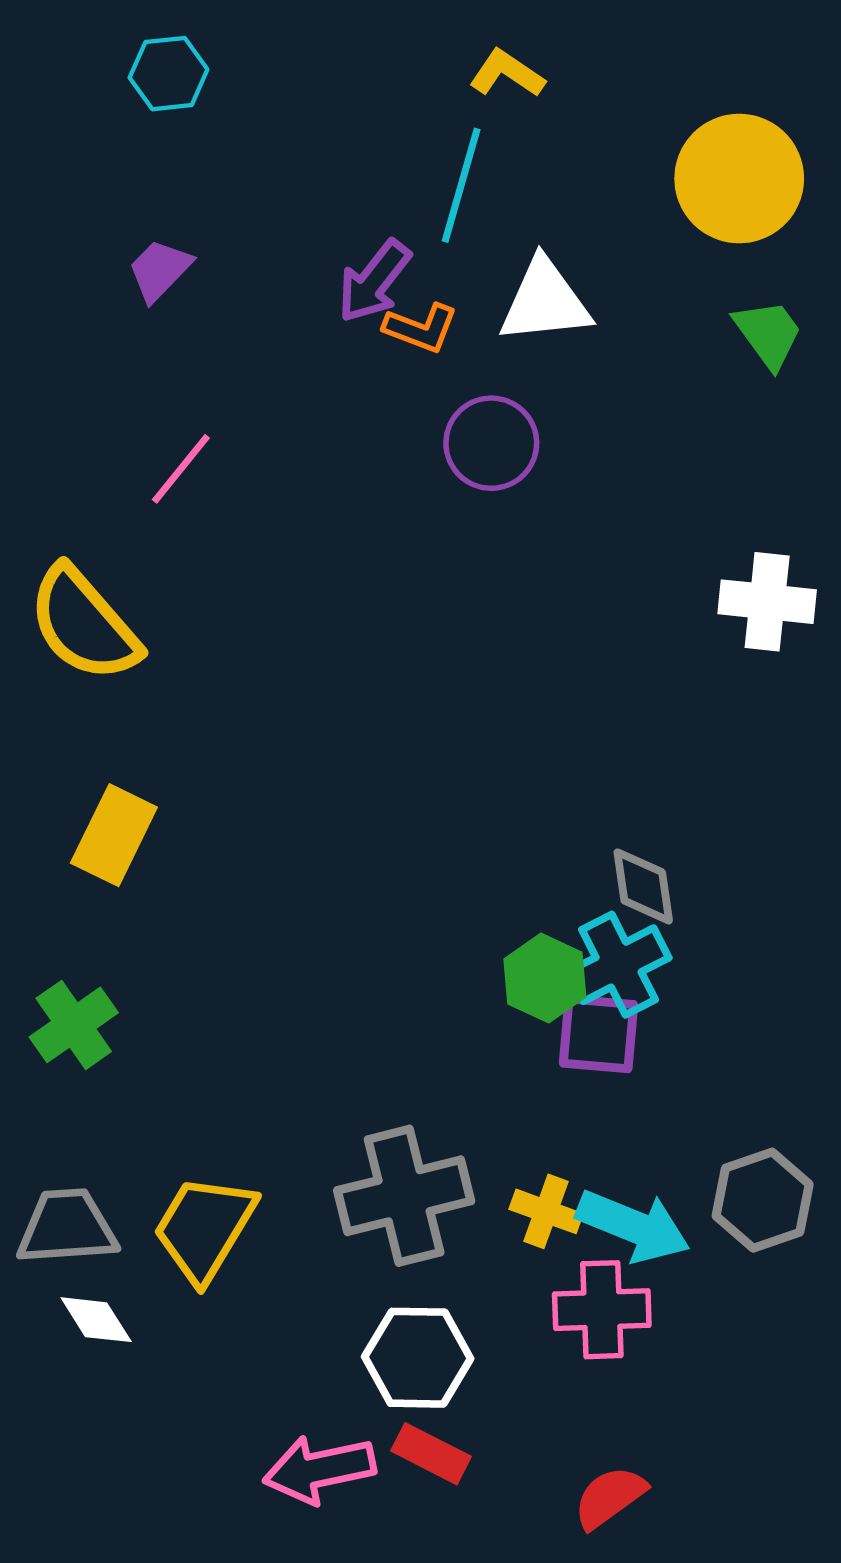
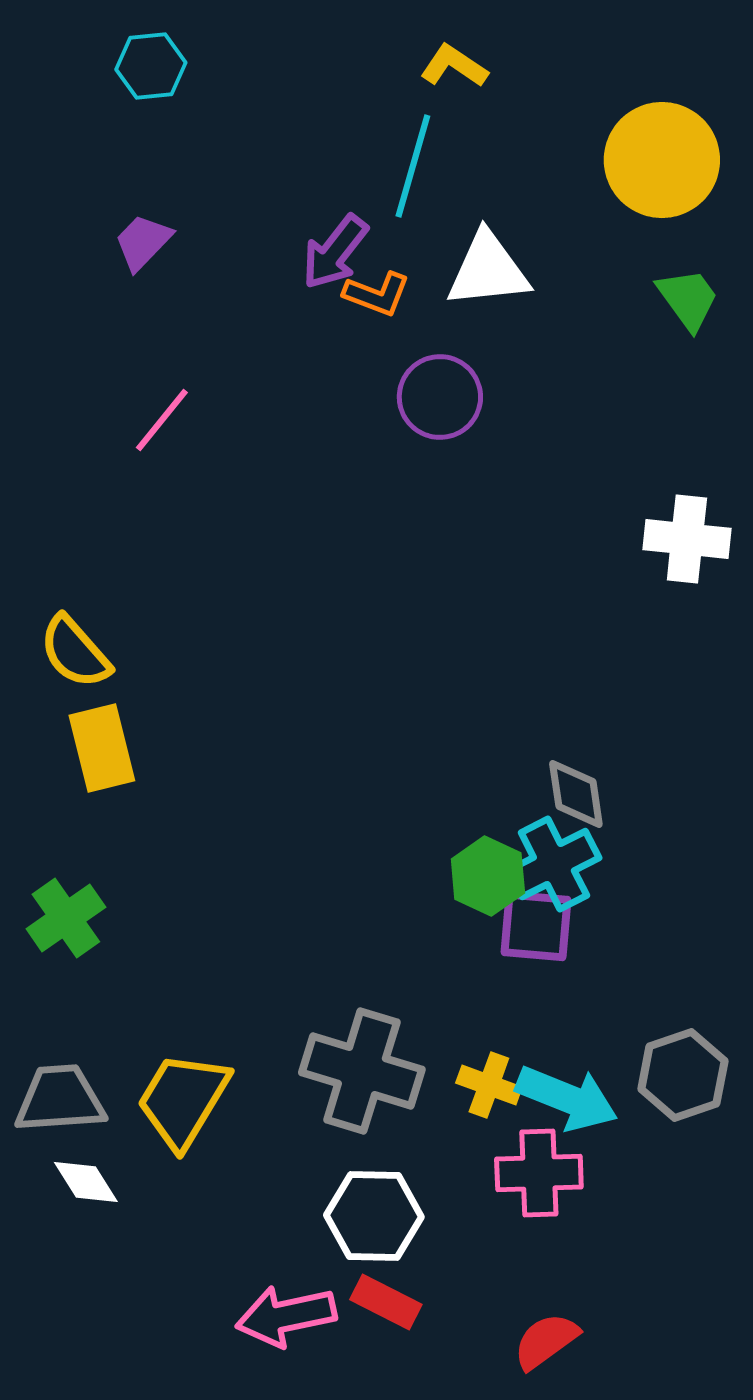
yellow semicircle: (84, 624) -> (75, 652), moved, size x0.7
yellow rectangle: (114, 835) -> (102, 748), turned -40
gray cross: (404, 1196) -> (362, 1071), turned 31

